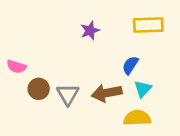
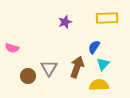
brown circle: (39, 89) -> (28, 76), moved
brown arrow: (107, 93) -> (77, 67), turned 120

